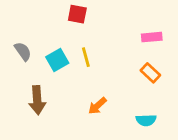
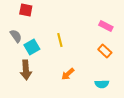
red square: (77, 14) -> (26, 10), moved
pink rectangle: (152, 37) -> (106, 26), turned 32
cyan square: (57, 60) -> (32, 47), moved

